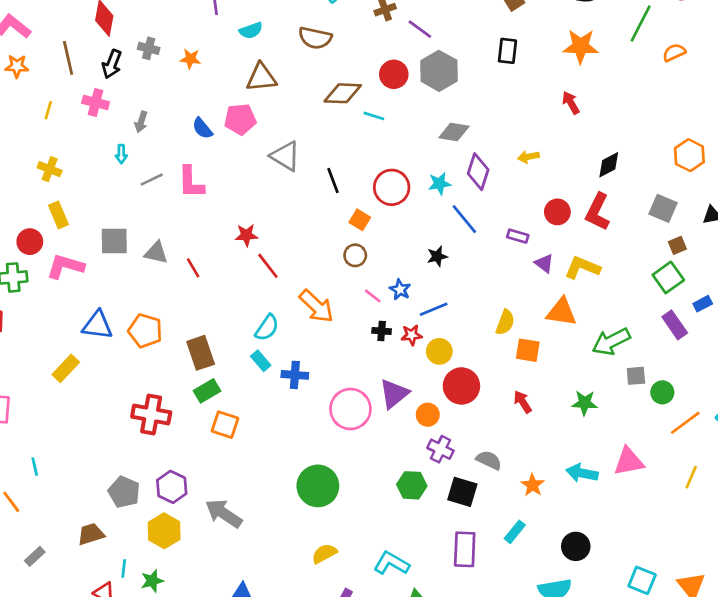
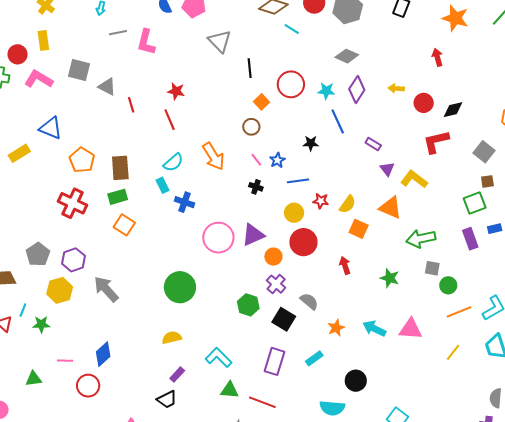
red circle: (557, 212) -> (424, 103), moved
red L-shape: (598, 212) -> (436, 142), turned 36
red line: (268, 266) -> (170, 120), moved
orange pentagon: (145, 331) -> (82, 160), moved
red star: (412, 335) -> (321, 201), moved

